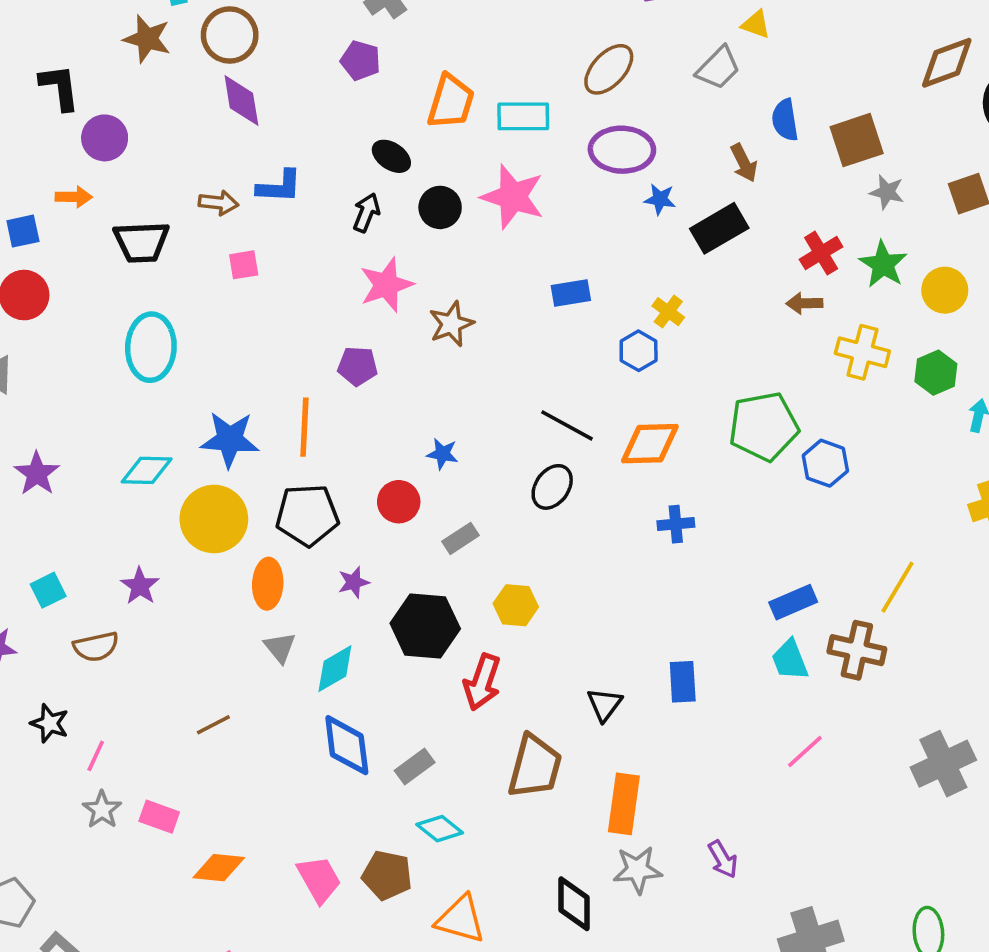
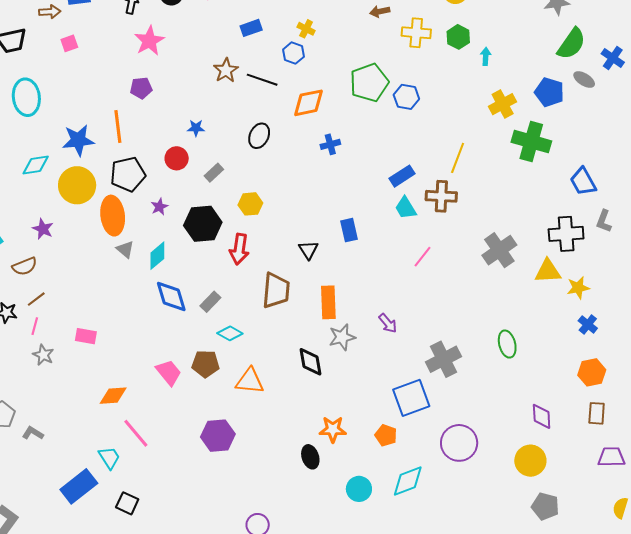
brown star: (451, 324) -> (226, 70), moved
black line: (567, 425) -> (262, 80), moved
orange ellipse: (268, 584) -> (113, 216), size x1.4
brown line: (213, 725) -> (36, 299), moved
pink rectangle: (159, 817) -> (86, 336), moved
orange diamond: (219, 868) -> (113, 396), moved

